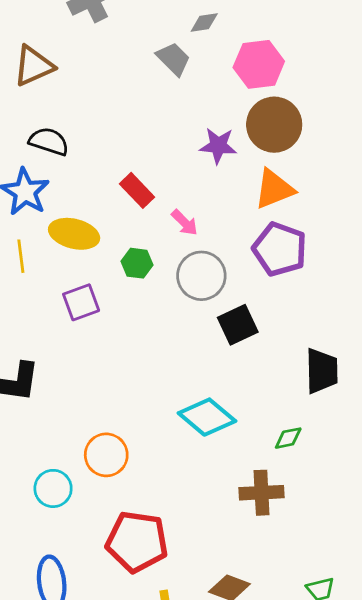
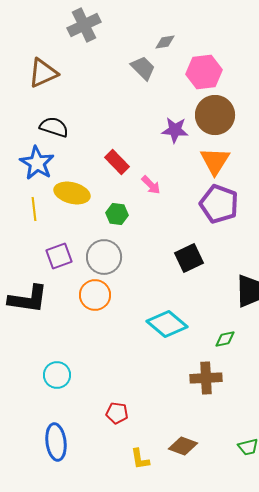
orange triangle: (274, 189) -> (215, 161), turned -36
gray circle: (201, 276) -> (104, 257), moved
purple square: (81, 302) -> (59, 256), moved
orange circle: (106, 455) -> (95, 295), moved
red pentagon: (137, 542) -> (117, 413), size x0.5

